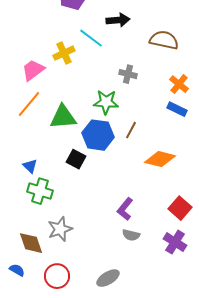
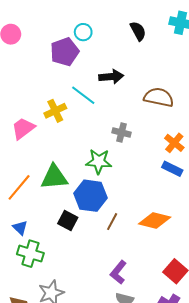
orange line: (29, 104) -> (19, 187), moved
brown line: (131, 130) -> (112, 222), moved

